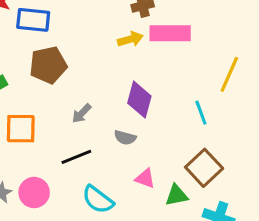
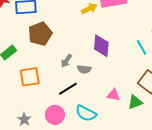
gray semicircle: (125, 138) -> (84, 69), moved
pink circle: (34, 192) -> (55, 115), moved

